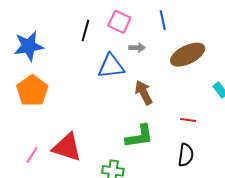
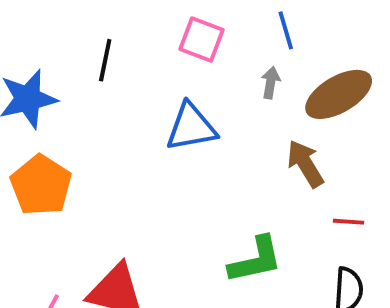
black line: (85, 31) -> (105, 60), moved
gray arrow: (137, 48) -> (271, 83), moved, turned -77
brown arrow: (144, 93) -> (305, 164), moved

